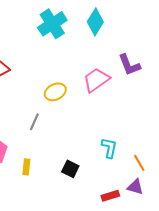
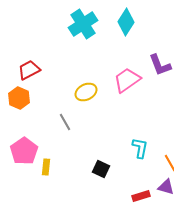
gray line: (34, 122) -> (65, 122), turned -54
yellow rectangle: (26, 167) -> (46, 167), moved

